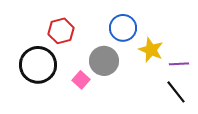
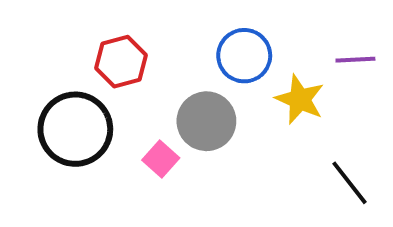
purple line: (179, 64) -> (355, 60), moved

